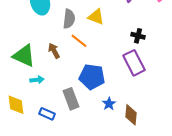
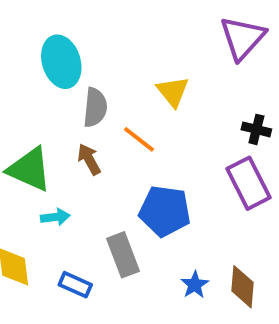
yellow triangle: (96, 17) -> (173, 92), turned 30
gray semicircle: (69, 19) -> (95, 108), moved
blue star: (109, 104) -> (195, 285), moved

